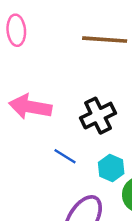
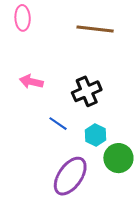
pink arrow: (30, 107) -> (31, 82), size x0.7

